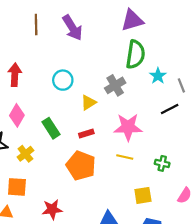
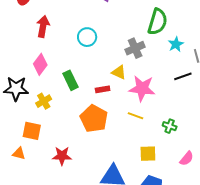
yellow triangle: (88, 103) -> (119, 72), moved, turned 49

